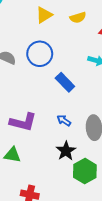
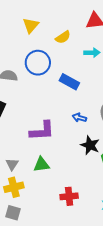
yellow semicircle: (78, 17) -> (63, 37), moved

